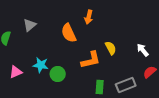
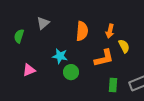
orange arrow: (89, 17) -> (110, 31), moved
orange semicircle: (69, 33) -> (82, 31), turned -150
cyan star: (41, 65) -> (60, 56), moved

